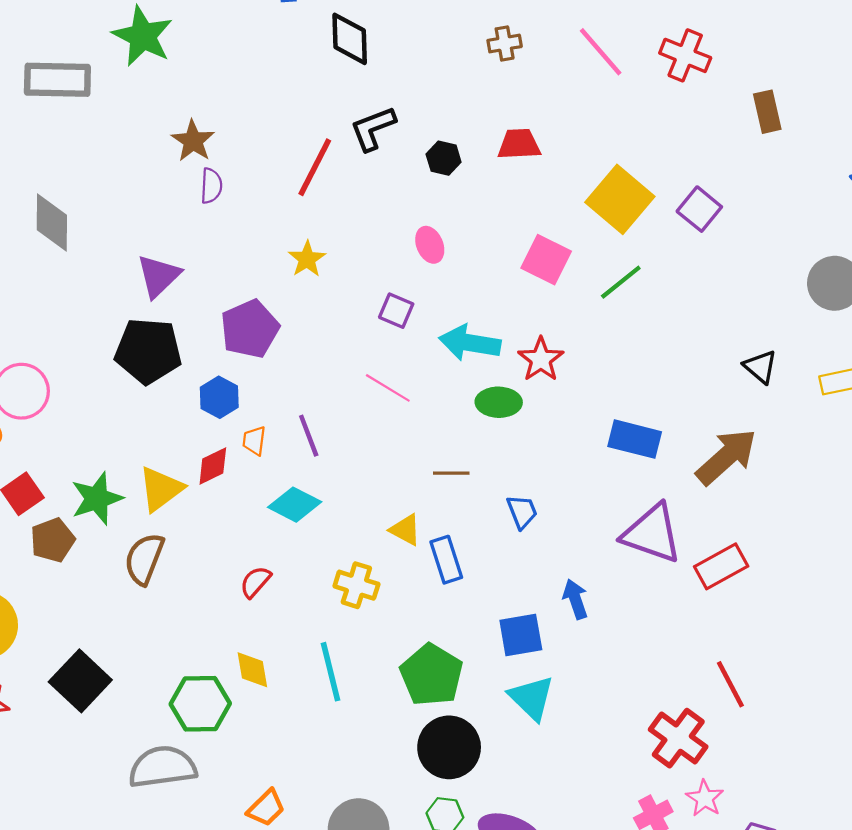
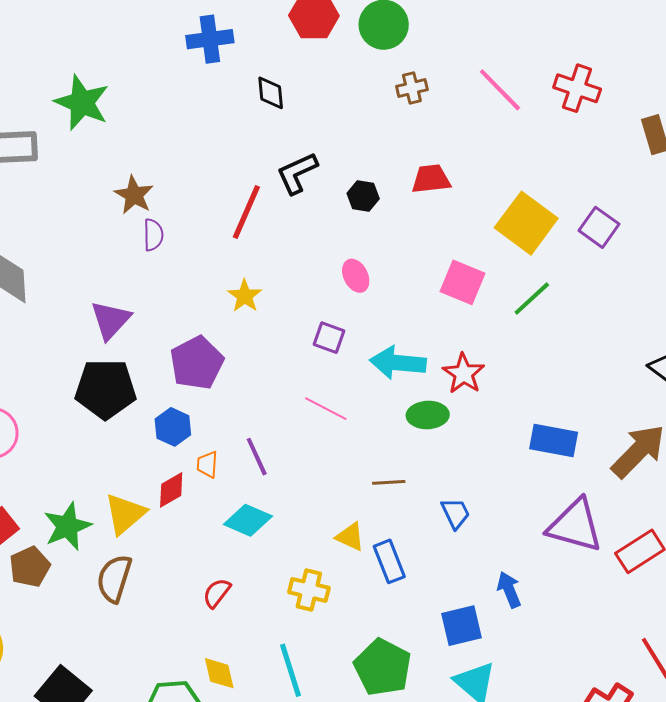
black diamond: (350, 39) -> (271, 93), size x0.7

